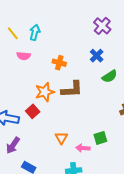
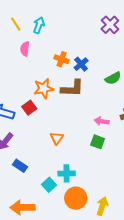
pink semicircle: (24, 56) -> (25, 49), turned 88
blue cross: (97, 56) -> (81, 64), moved
green square: (100, 138) -> (98, 142), turned 32
pink arrow: (83, 148) -> (102, 121), moved

